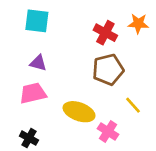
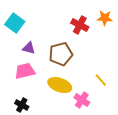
cyan square: (37, 21) -> (15, 23), moved, turned 30
brown pentagon: (108, 70) -> (61, 54), moved

